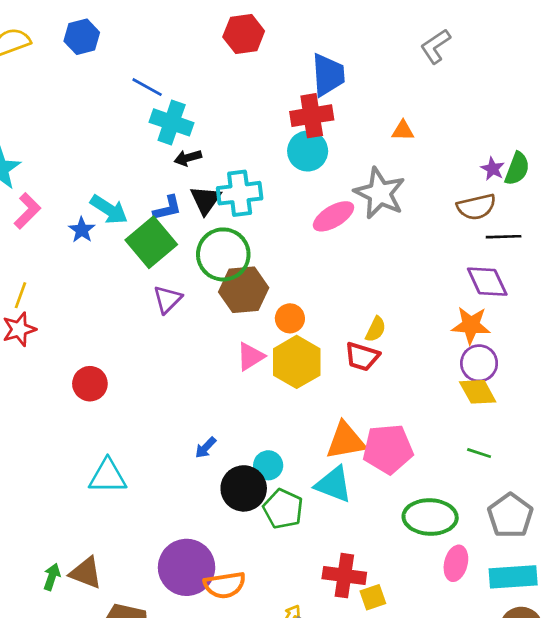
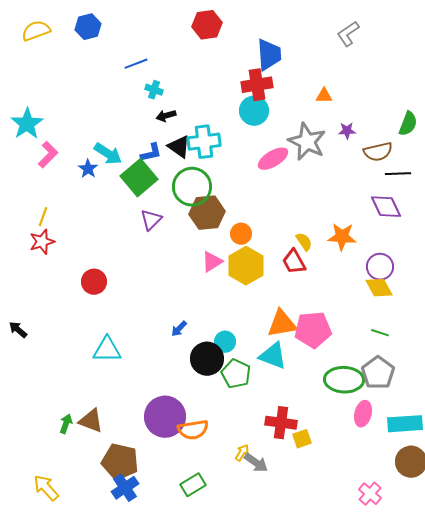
blue line: (147, 87) -> (136, 64), turned -50
cyan cross: (172, 122) -> (154, 90), size x0.6
purple star: (493, 169) -> (347, 131), moved, turned -30
black triangle: (206, 200) -> (179, 147), turned -30
orange star: (471, 325) -> (342, 237), moved
yellow semicircle: (376, 329) -> (304, 242), turned -60
red trapezoid: (362, 356) -> (294, 262), turned 44
gray pentagon: (510, 516) -> (378, 373), moved

